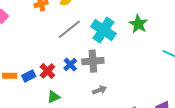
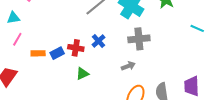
gray cross: (93, 61) -> (139, 39), moved
red cross: (47, 71) -> (76, 48), turned -35

